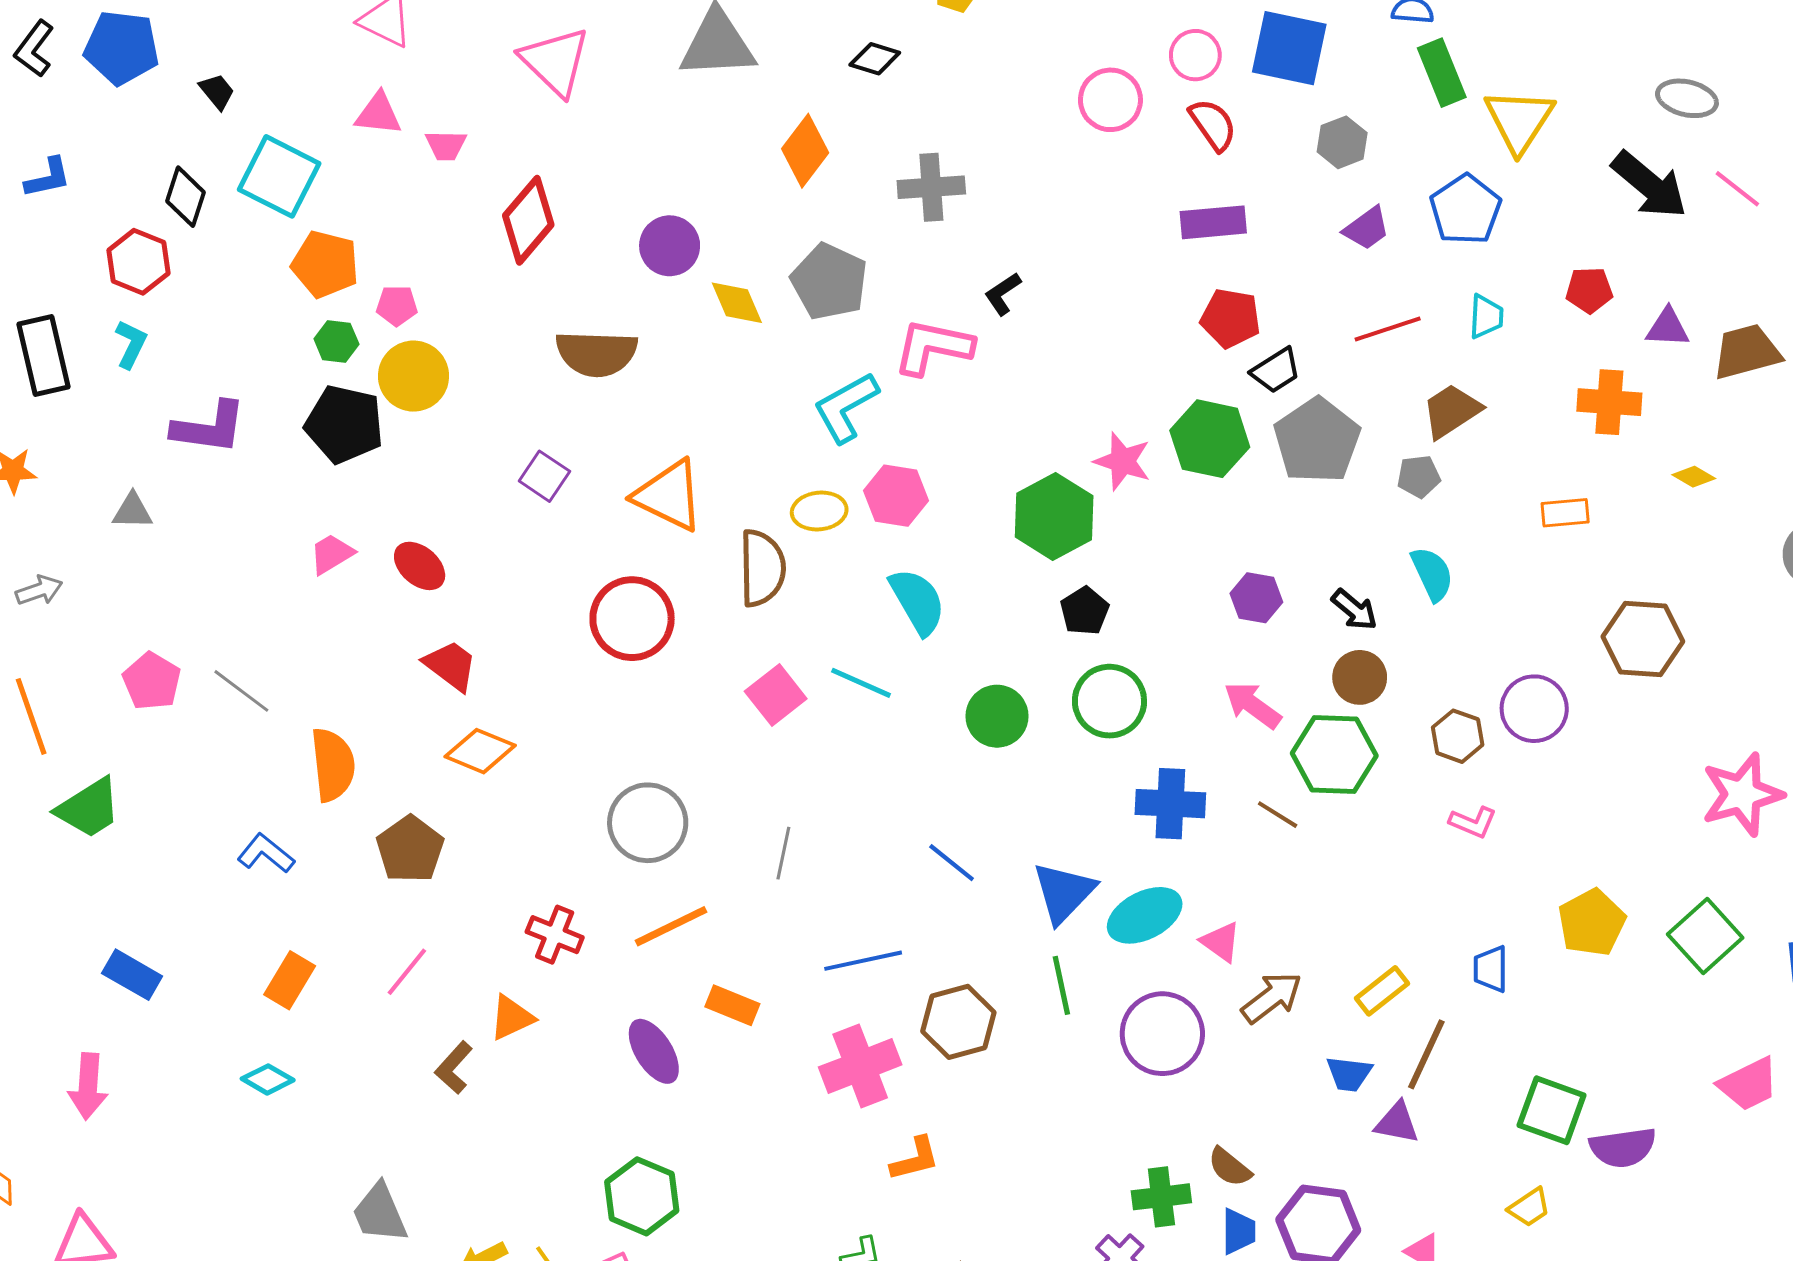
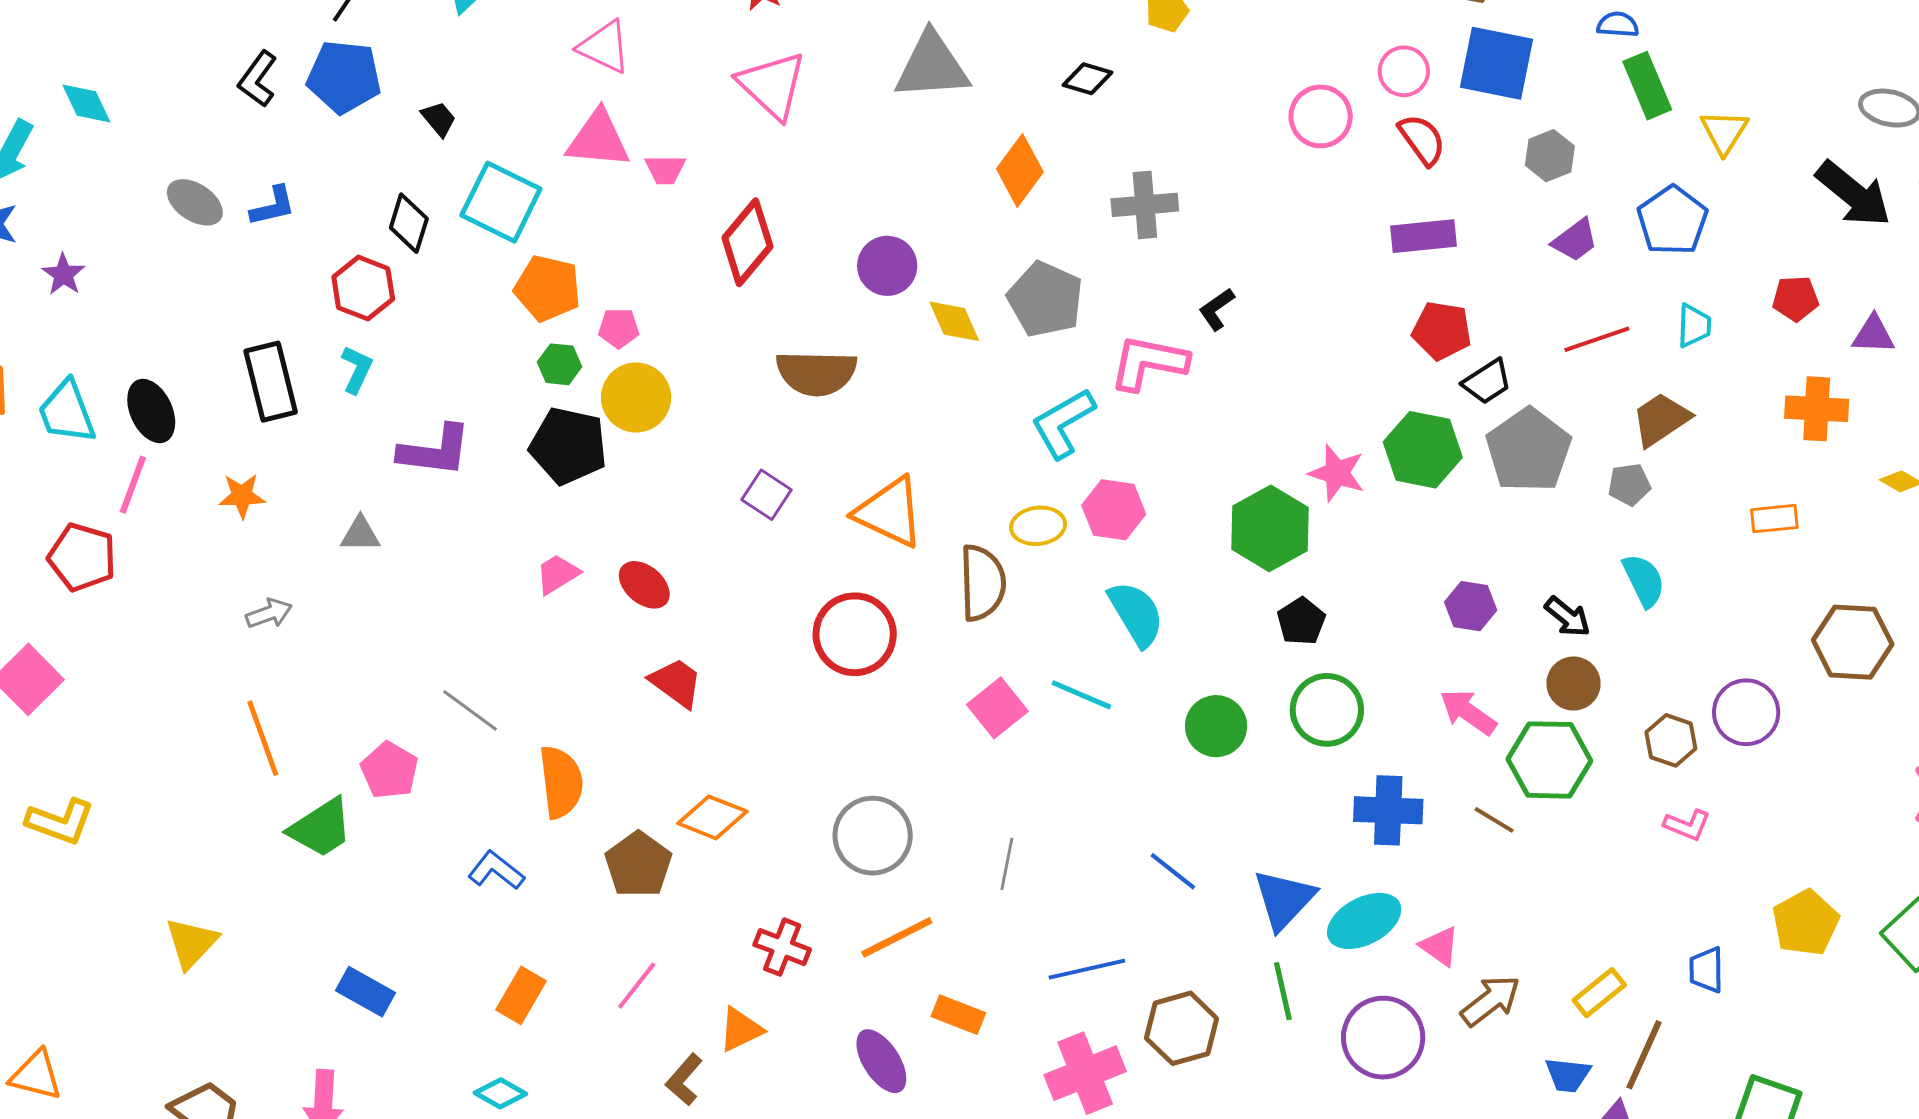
pink triangle: (378, 114) -> (598, 139), size x1.4
yellow triangle: (1519, 120) -> (1724, 132), size x0.7
pink pentagon: (152, 681) -> (389, 770), moved
orange diamond: (480, 751) -> (712, 817), moved

